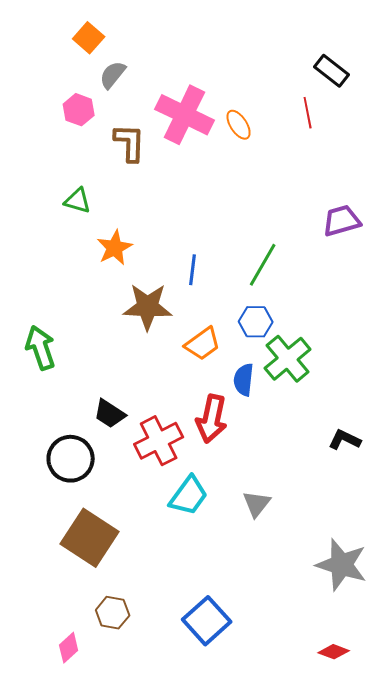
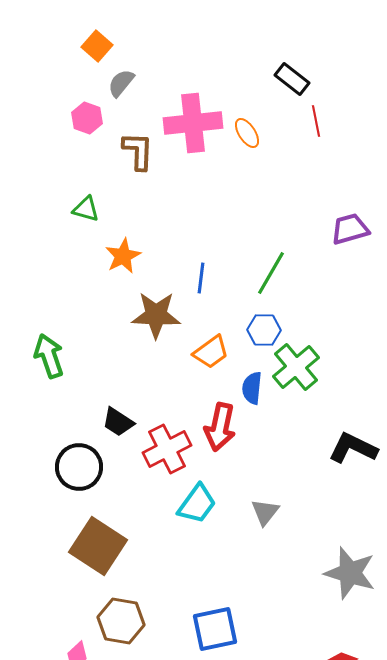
black rectangle: (332, 71) -> (292, 79), moved
pink cross: (185, 115) -> (193, 123), turned -32
black L-shape: (345, 440) -> (353, 448), size x1.5
brown hexagon: (113, 613) -> (121, 621), size x1.4
blue square: (207, 621) -> (215, 629), turned 30

